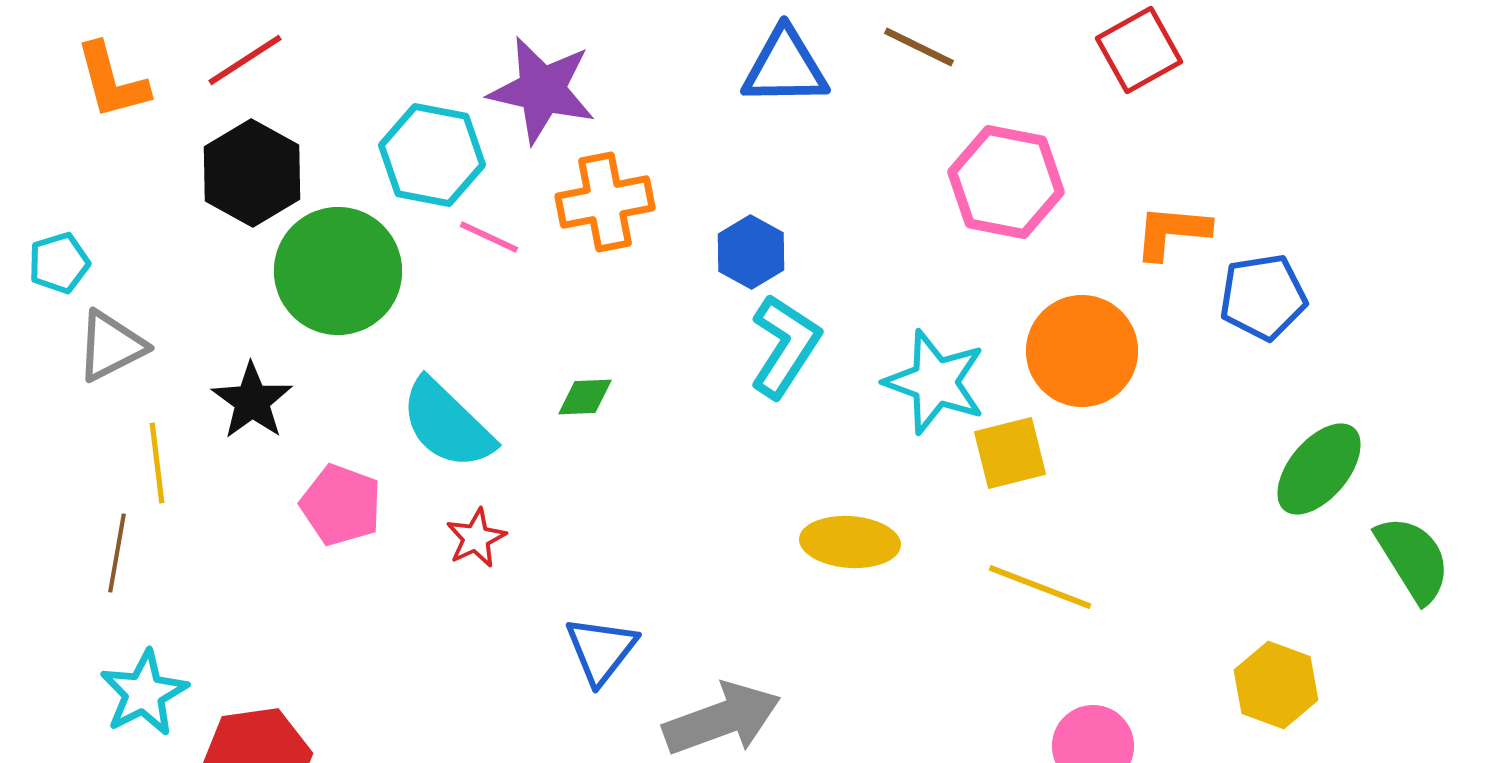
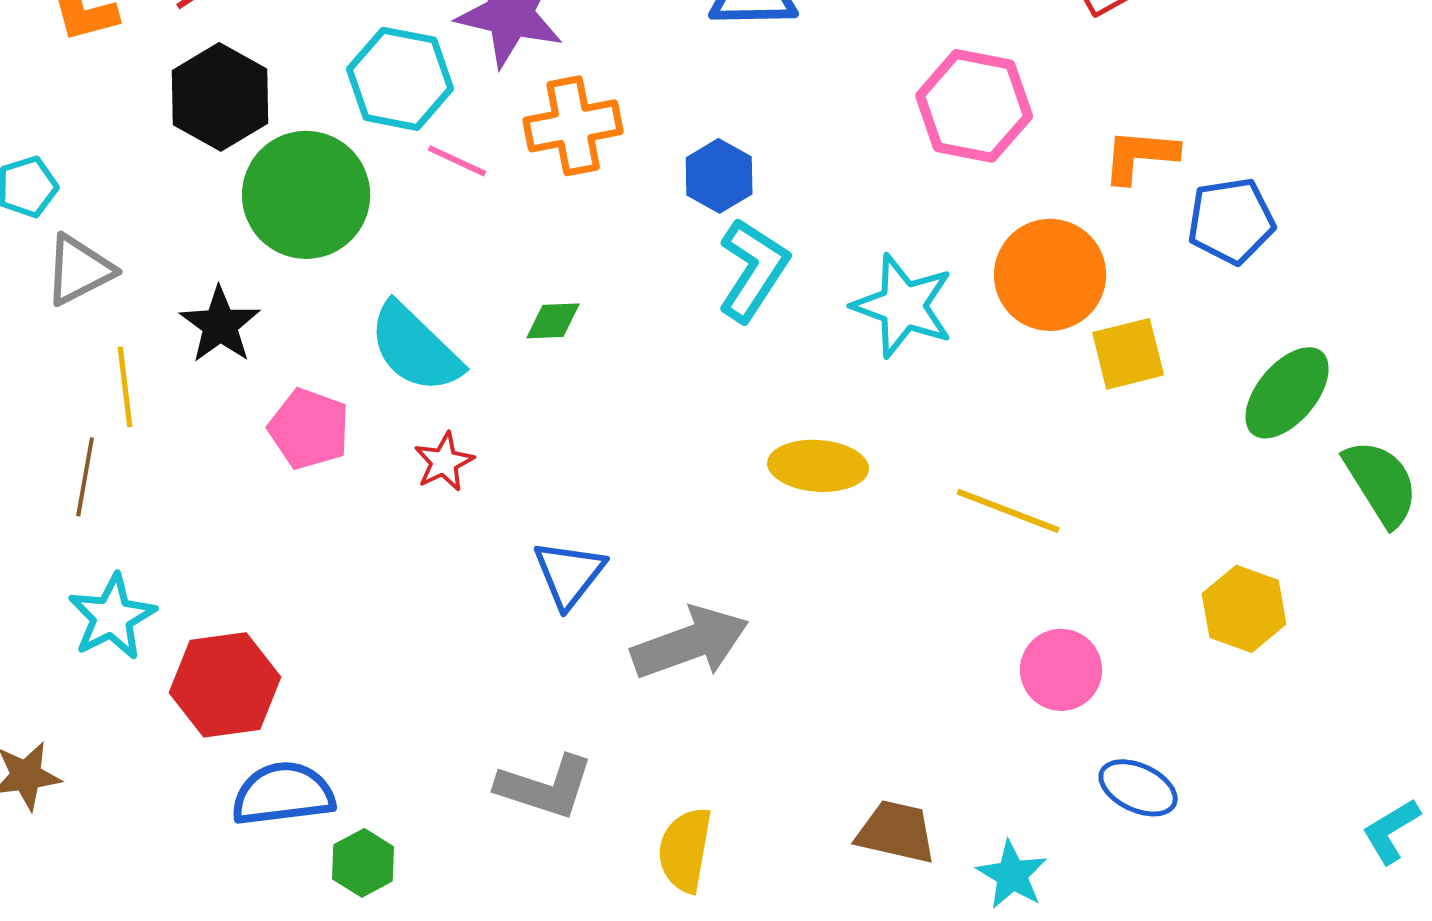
yellow square: (1010, 453) -> (1128, 354), moved

